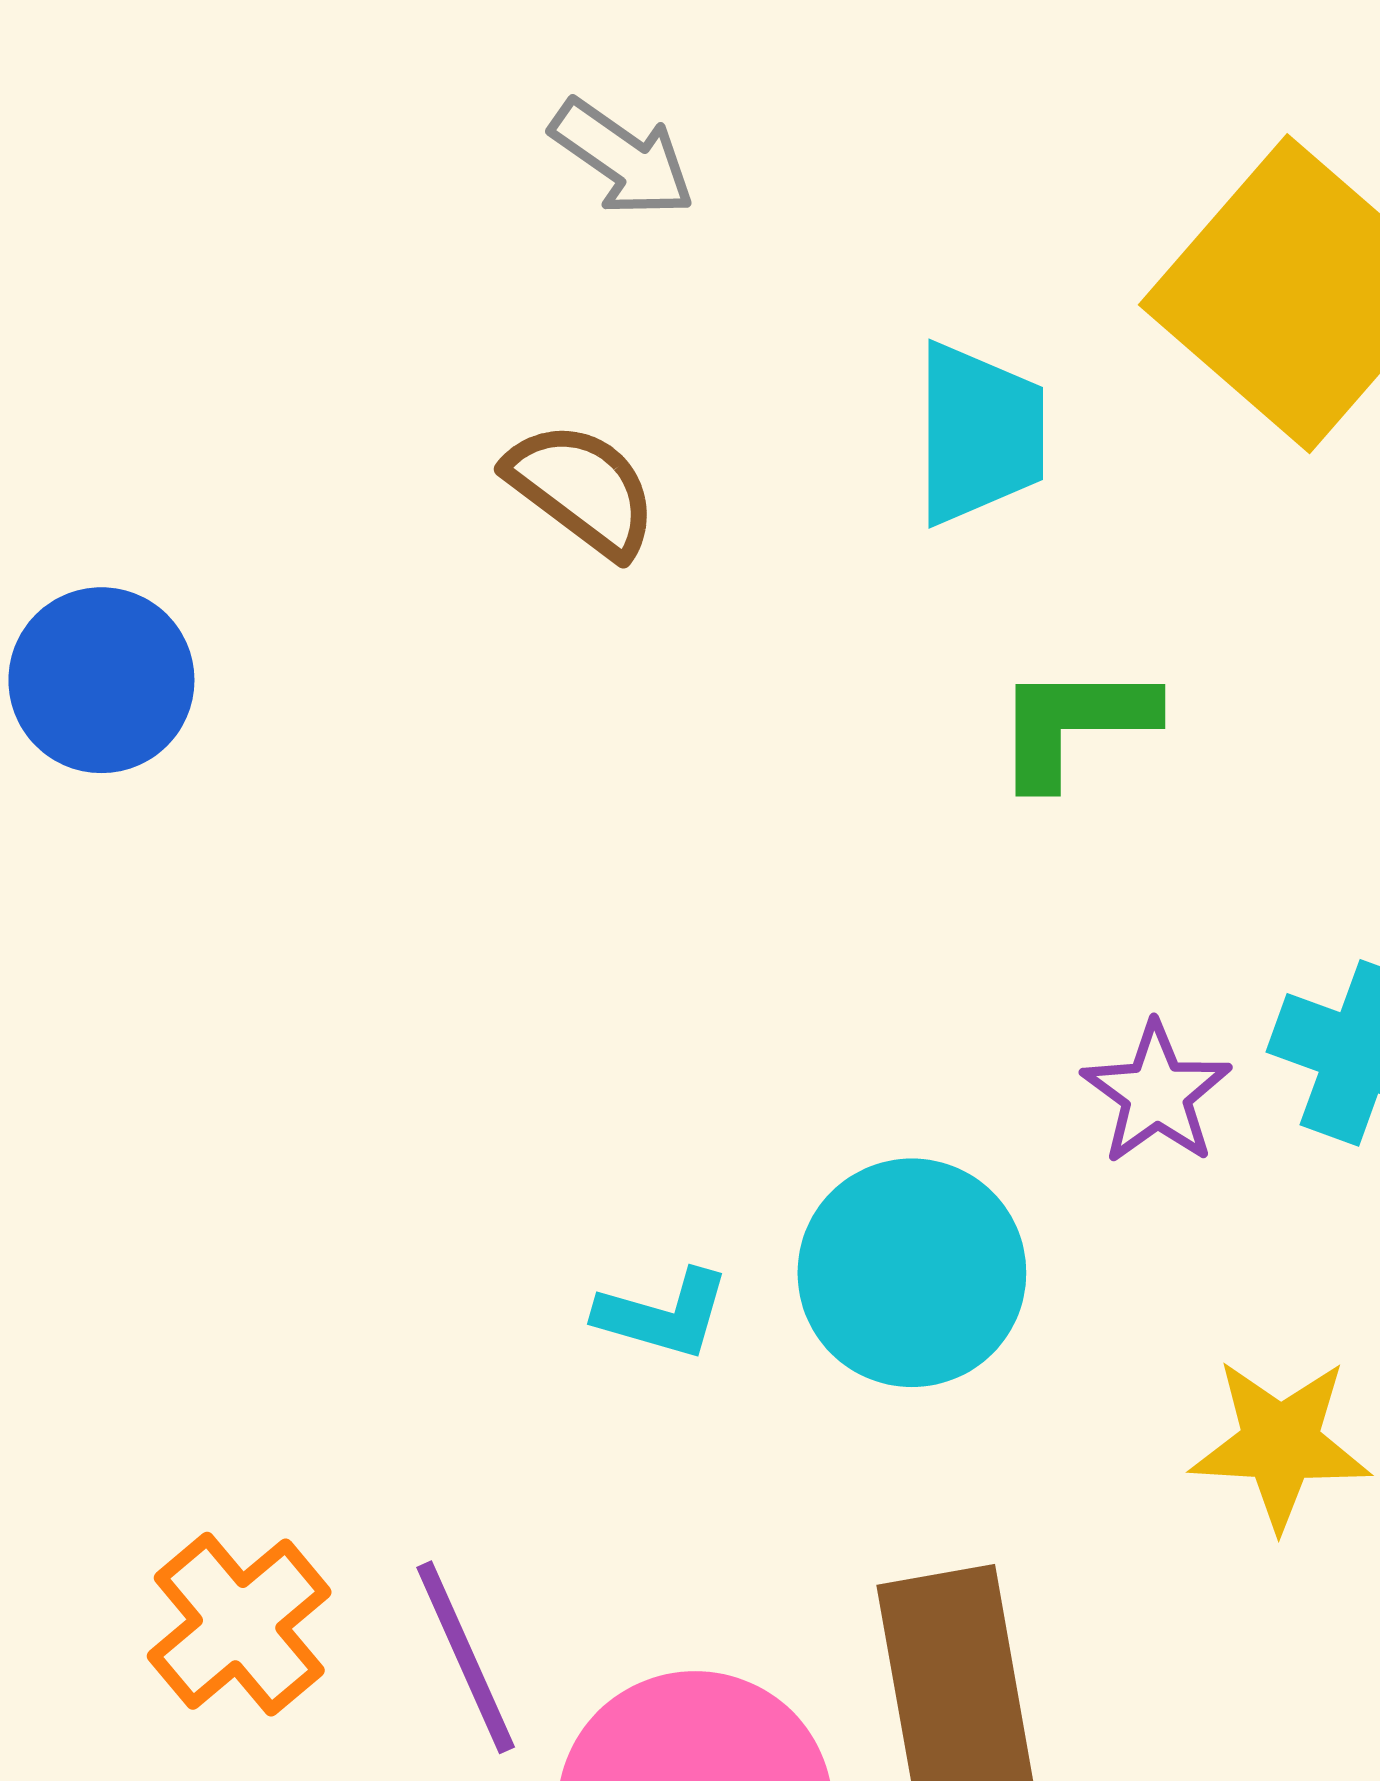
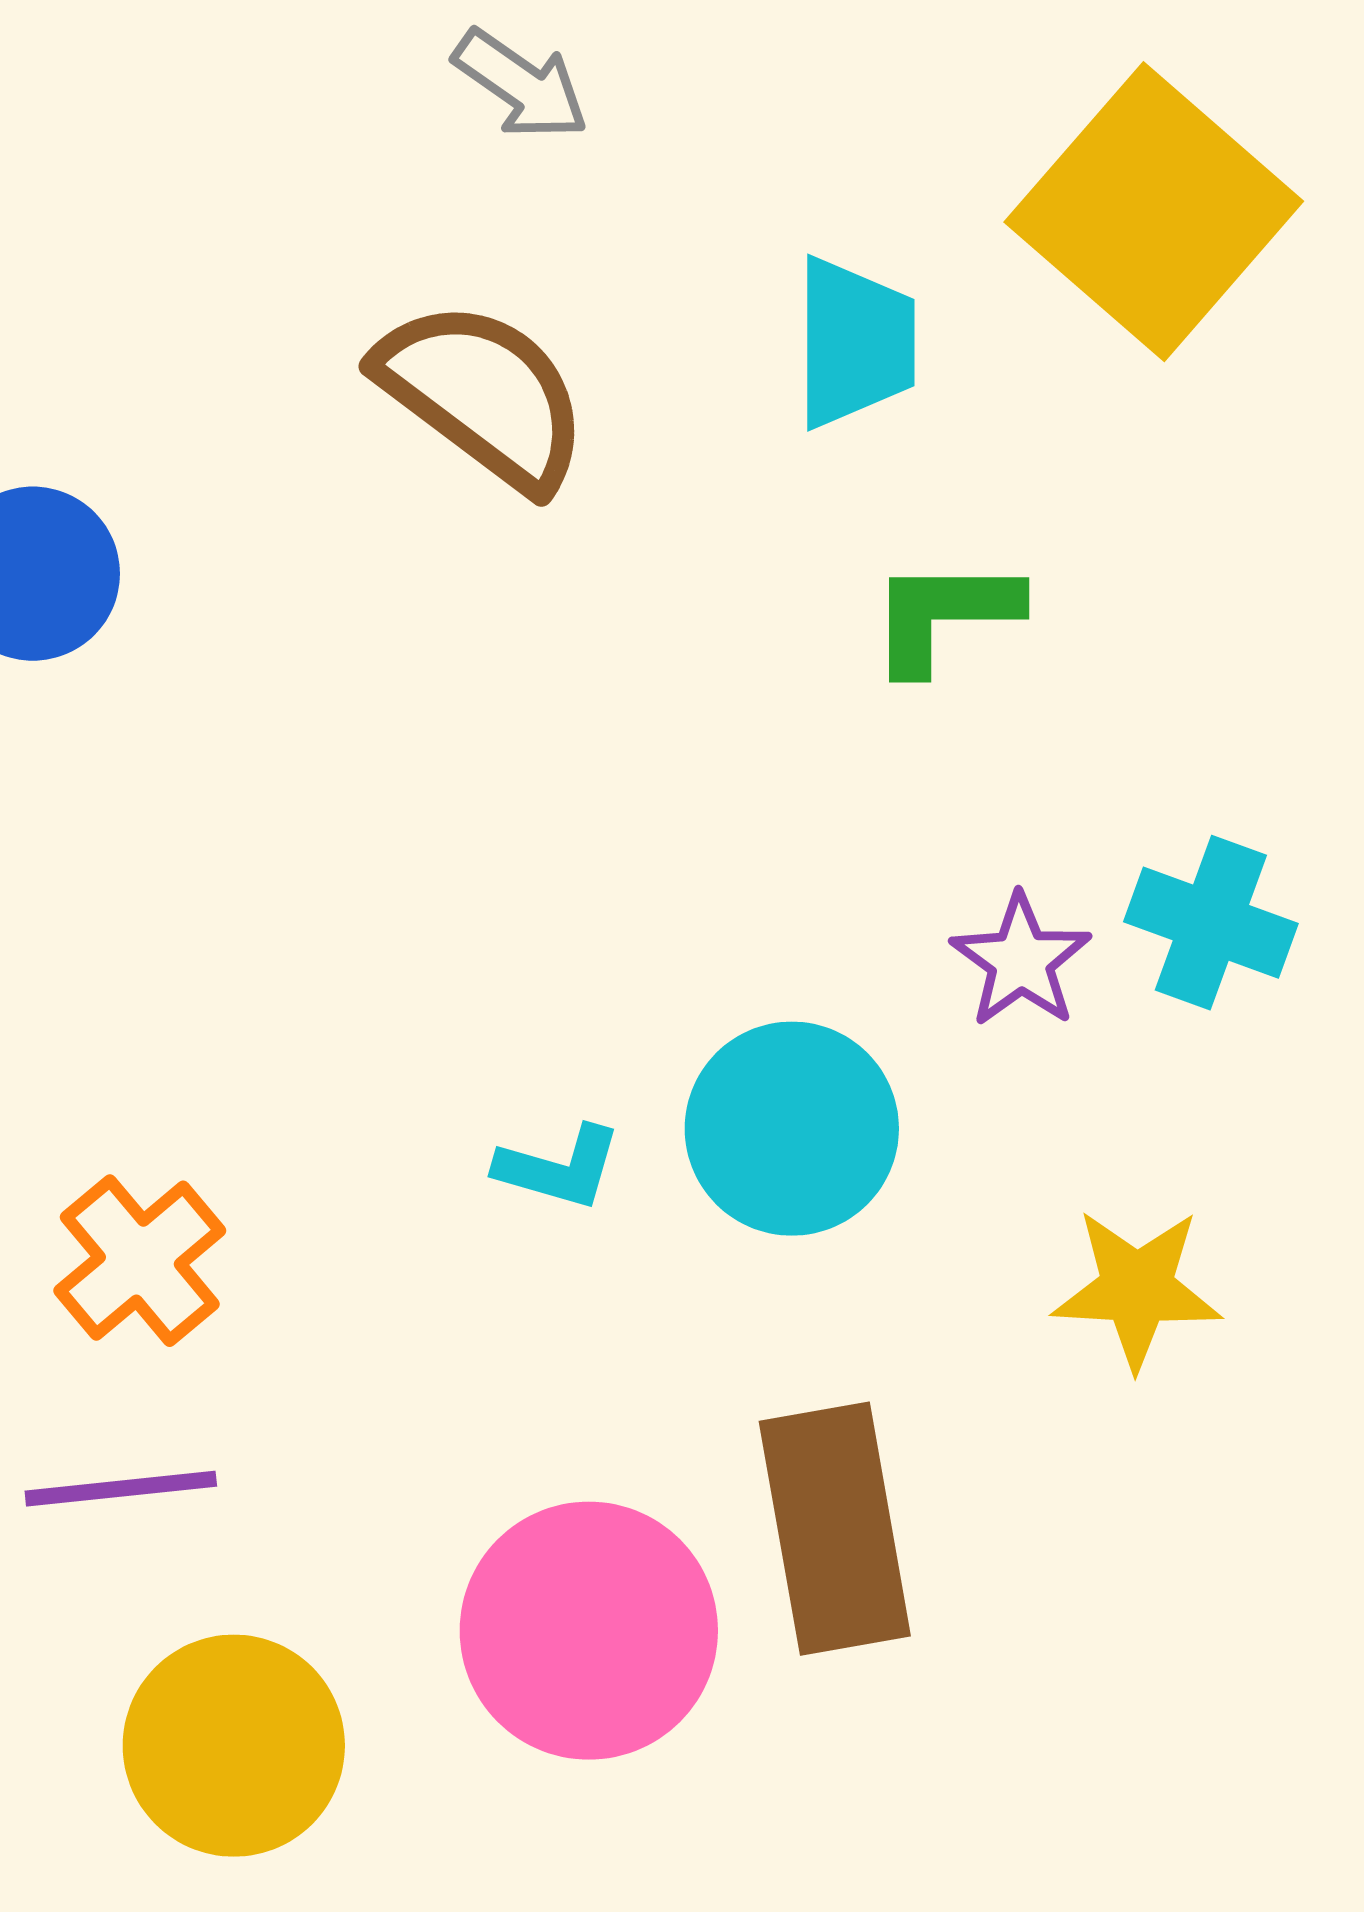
brown semicircle: (582, 489) -> (483, 395), size x1.5
orange cross: (239, 1624) -> (140, 1261), moved
purple line: (466, 1657) -> (121, 1489), moved, turned -72

